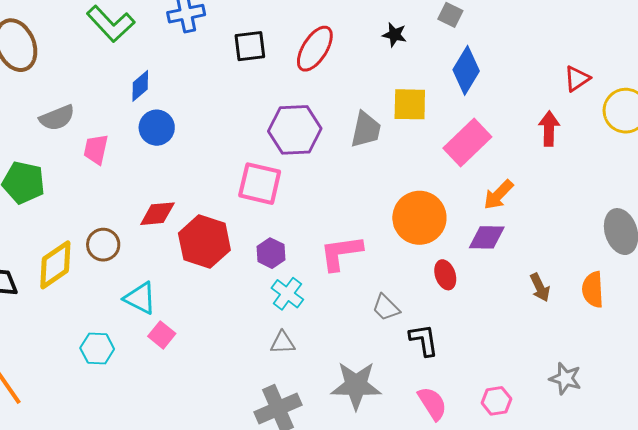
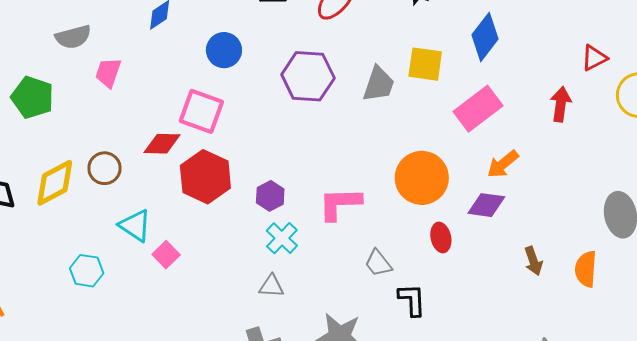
blue circle: (157, 128) -> (224, 50), moved
pink square: (260, 184) -> (201, 111), moved
pink square: (162, 335) -> (166, 255), moved

